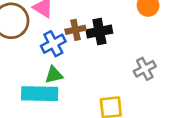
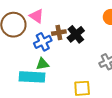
black cross: (99, 32) -> (76, 34), turned -30

